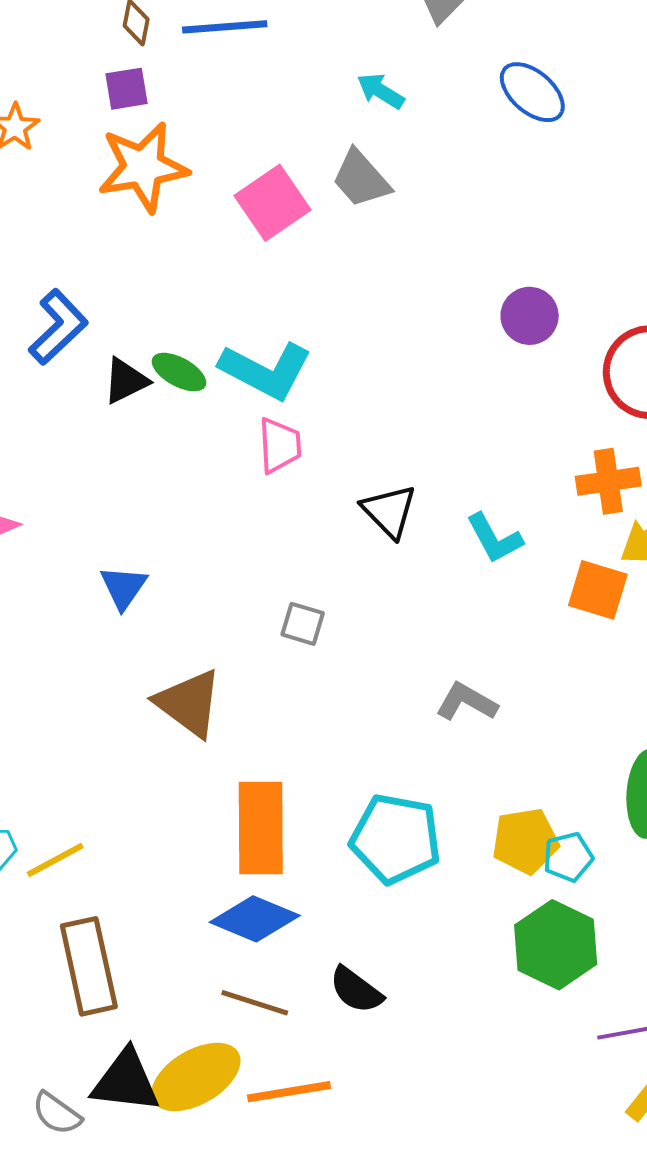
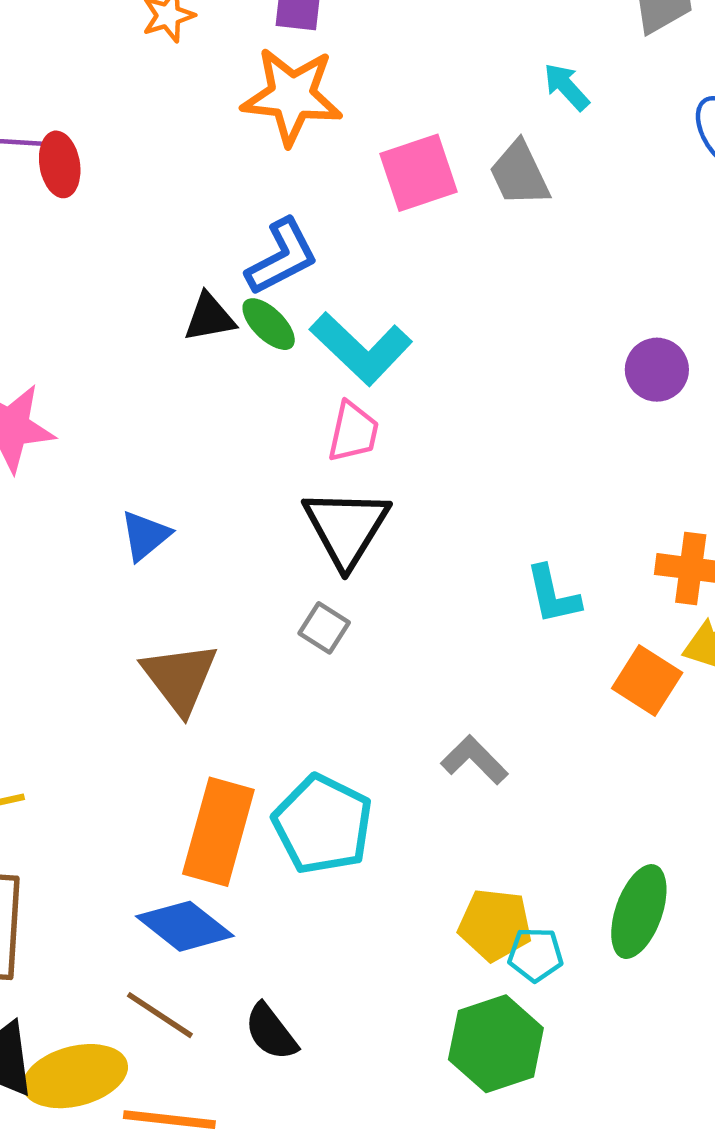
blue L-shape: (58, 327) -> (282, 257), moved
black triangle: (389, 511) -> (346, 528), moved, size x1.4
cyan pentagon: (396, 839) -> (323, 824), moved

